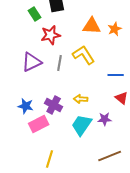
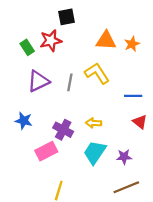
green rectangle: (35, 14) -> (27, 47), moved
red star: (51, 35) -> (51, 41), moved
blue star: (26, 106) -> (24, 121), moved
purple star: (105, 119) -> (124, 157), moved

